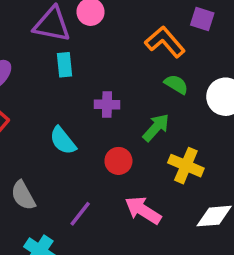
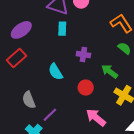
green arrow: (156, 128) -> (110, 71), turned -102
purple line: (80, 214) -> (50, 115), moved

